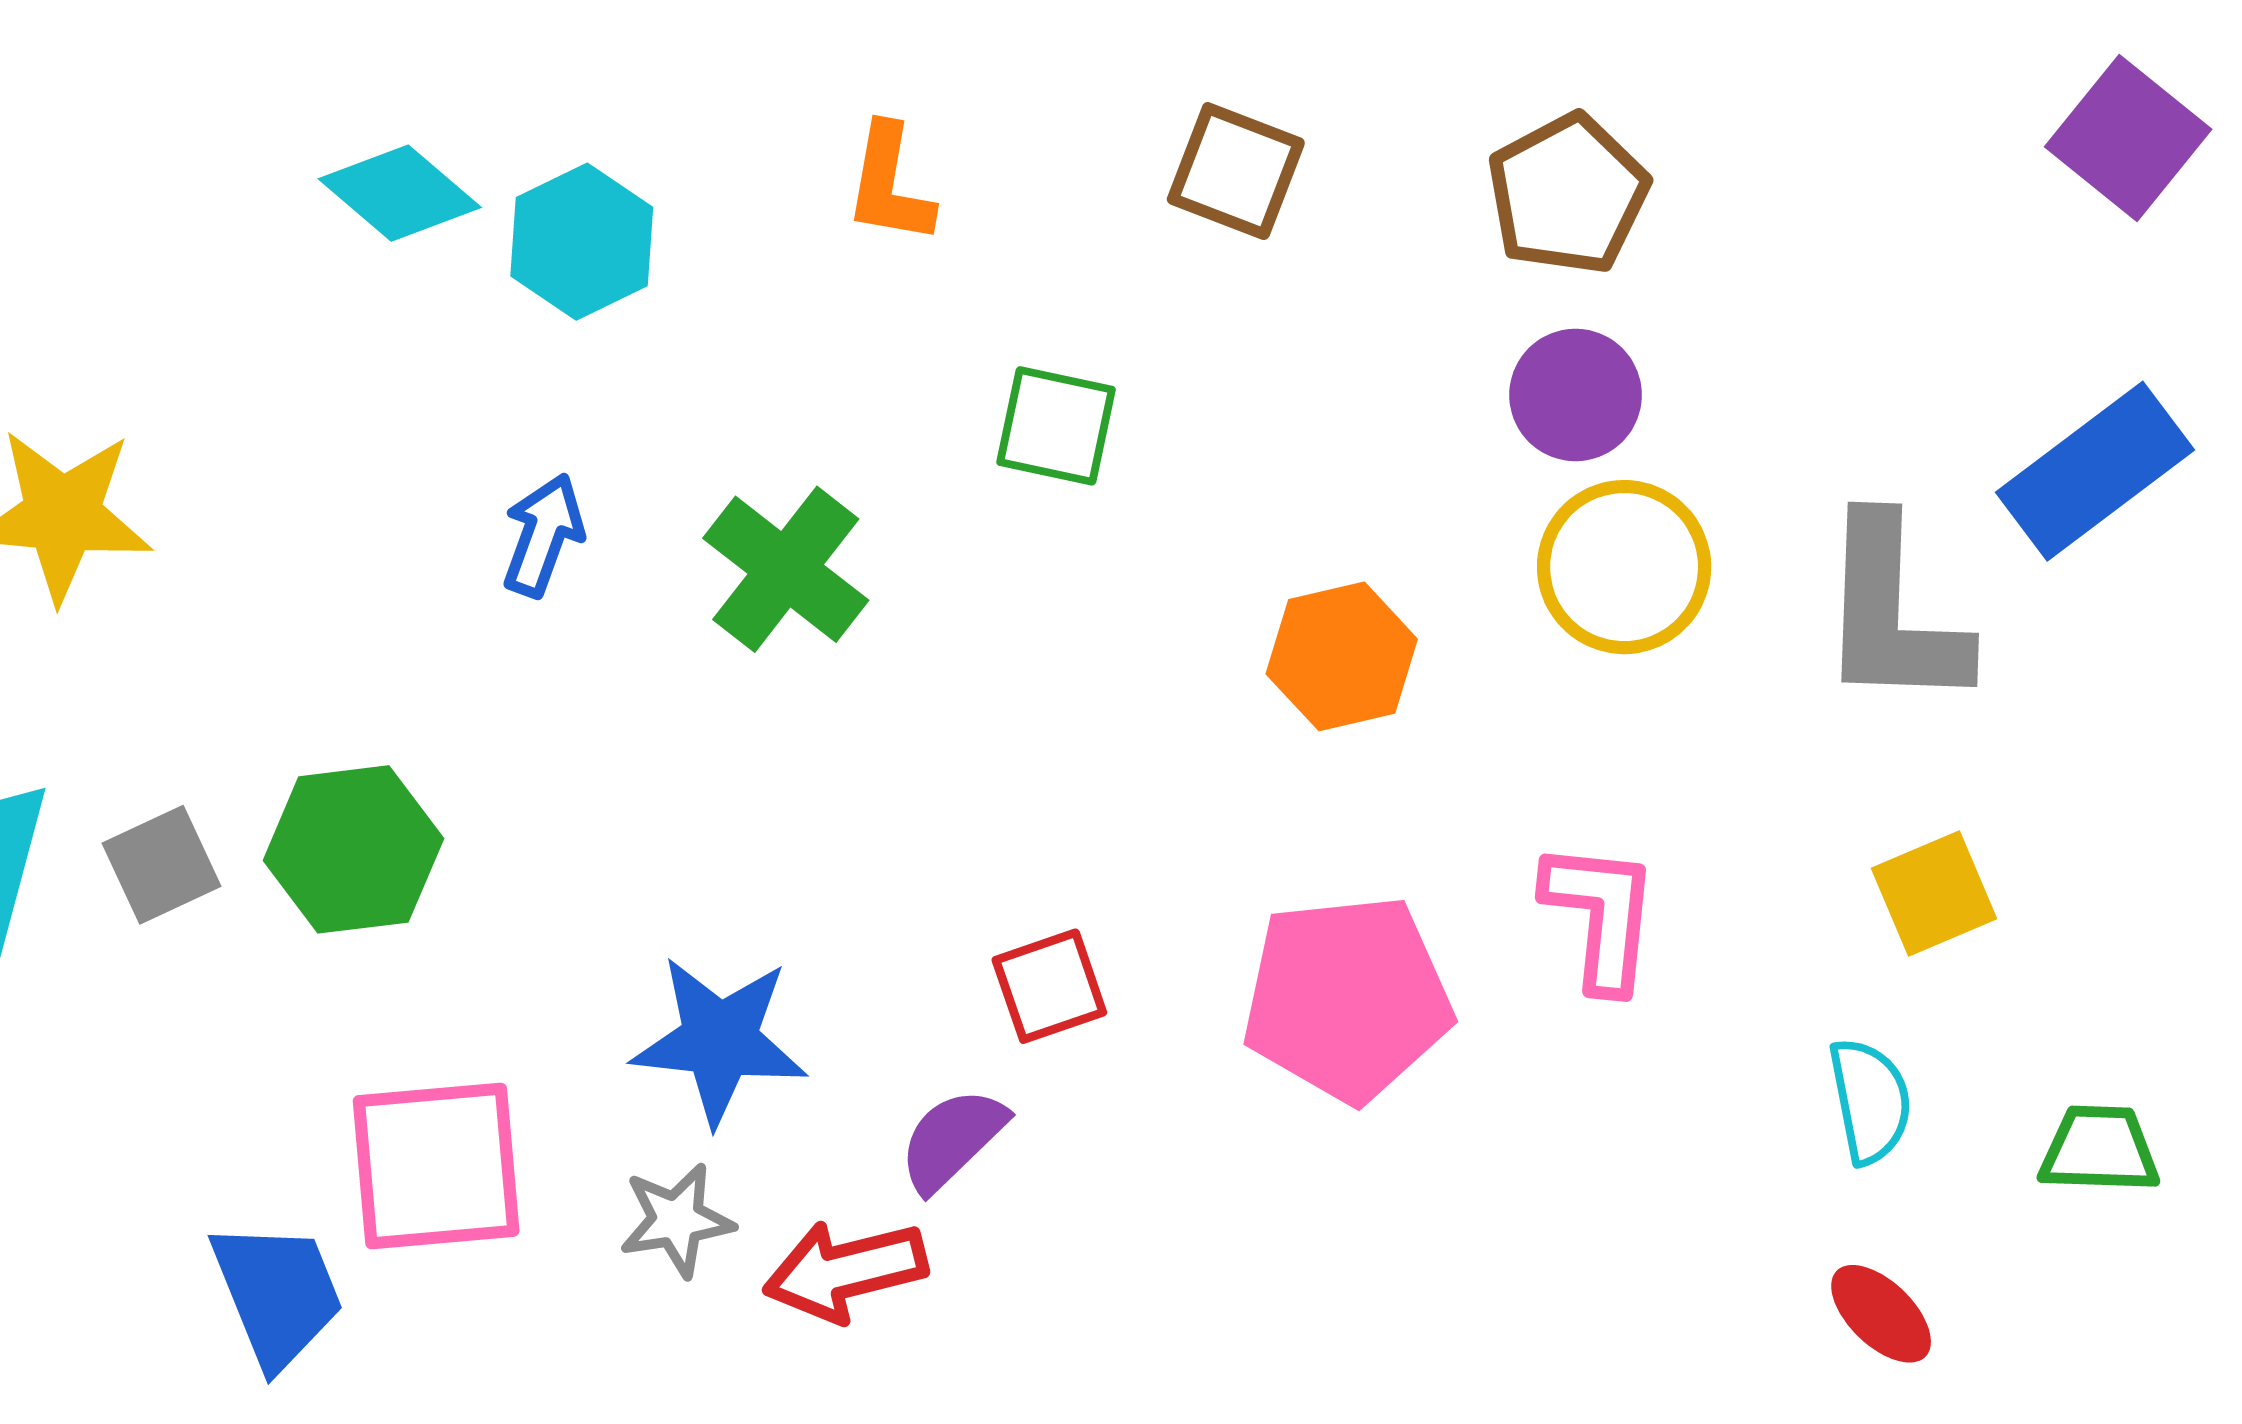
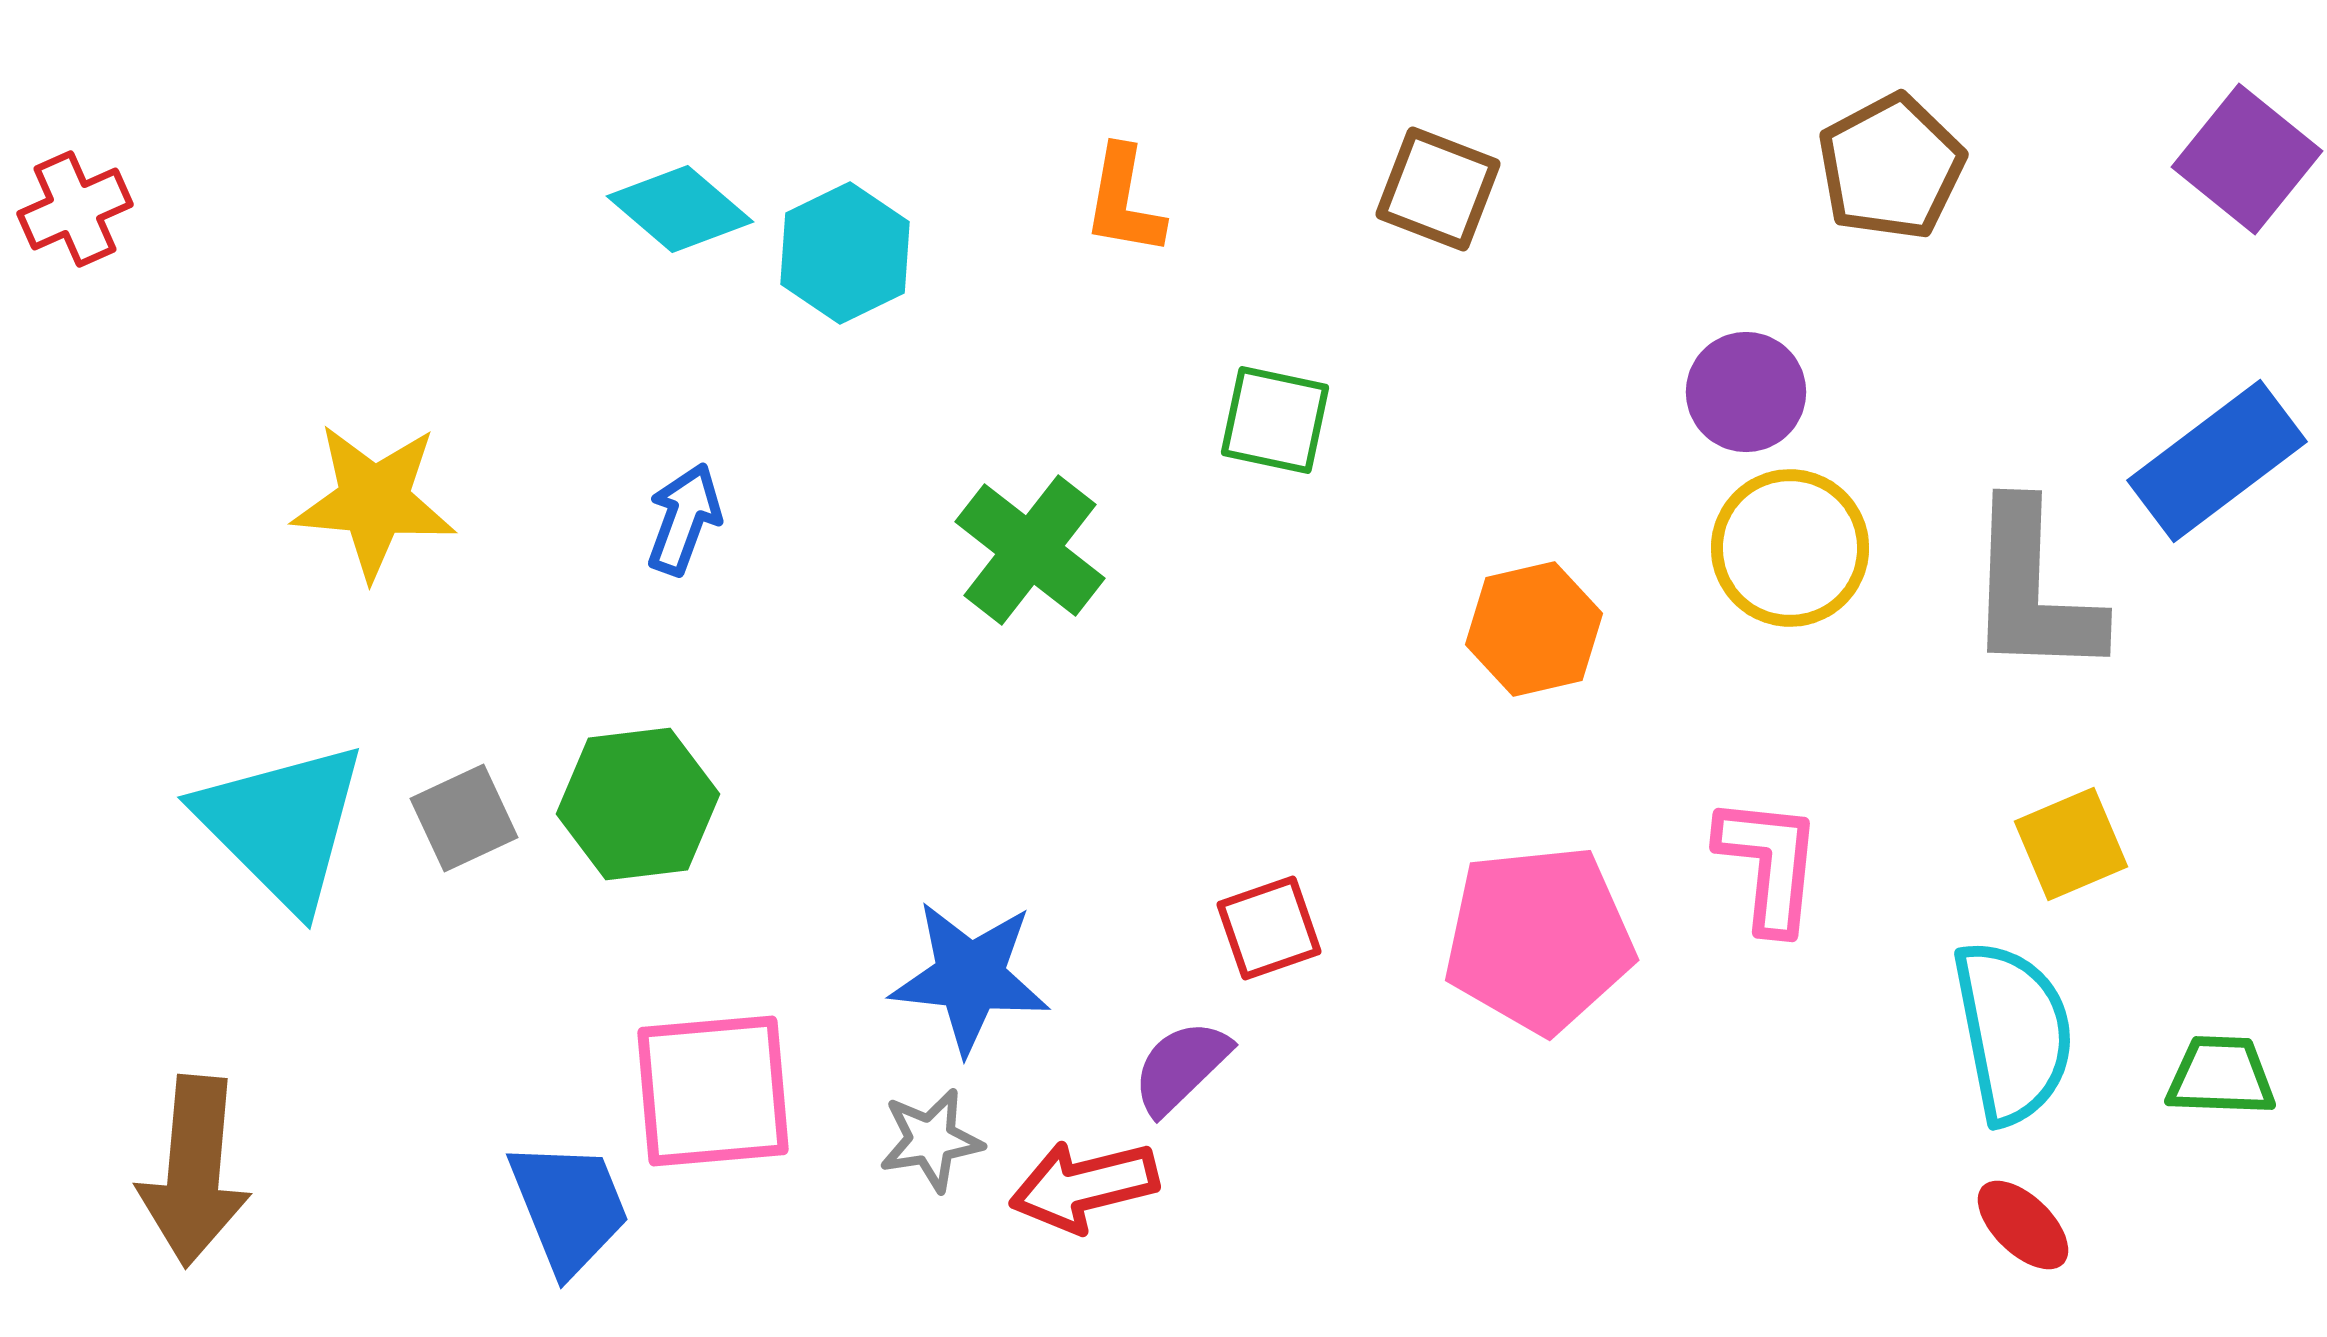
brown pentagon: (1568, 194) -> (1891, 167), moved
blue arrow: (543, 535) -> (684, 519), moved
cyan semicircle: (1870, 1101) -> (2013, 1032), size x1.6

